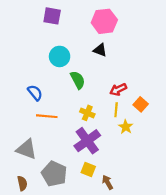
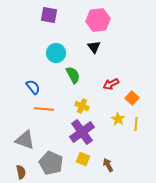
black triangle: (100, 50) -> (94, 47), turned 32
yellow line: (116, 110) -> (136, 124), moved
brown arrow: (108, 182) -> (108, 165), moved

